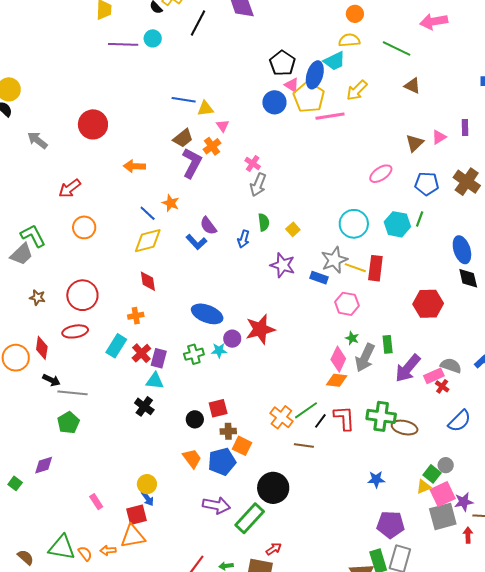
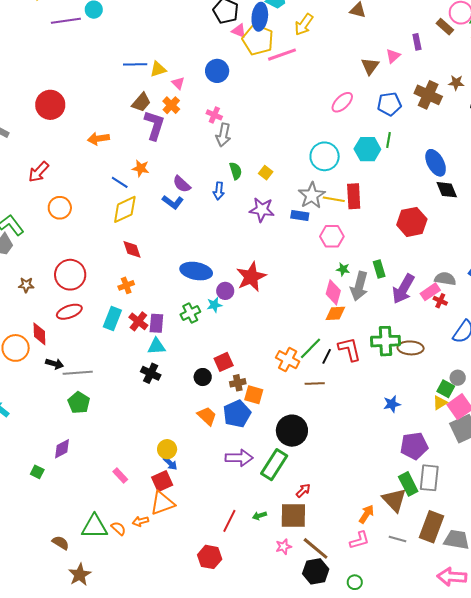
blue circle: (274, 102) -> (217, 71), moved

